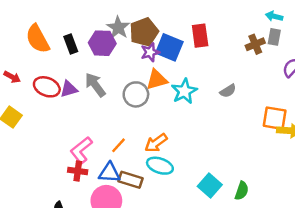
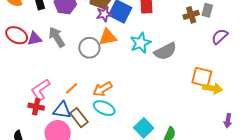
cyan star: (184, 91) -> (141, 43), moved
gray semicircle: (228, 91) -> (165, 51), size x1.6
brown rectangle: (130, 180) -> (79, 118), turned 30

